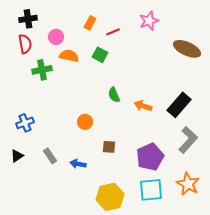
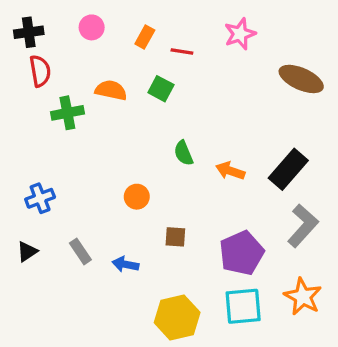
black cross: (28, 19) -> (29, 32), moved
red line: (113, 32) -> (182, 52), turned 32
pink circle: (56, 37) -> (92, 27), moved

